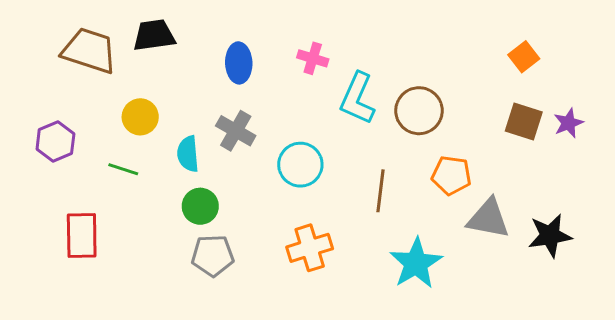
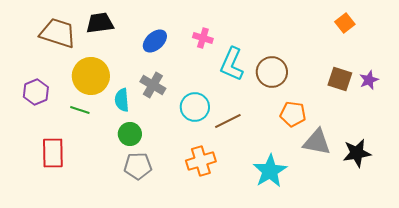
orange square: (524, 57) -> (345, 23), moved
blue ellipse: (239, 63) -> (155, 41), turned 50
yellow circle: (140, 117) -> (91, 76), size x1.6
brown line: (380, 191) -> (228, 121), moved, turned 56

